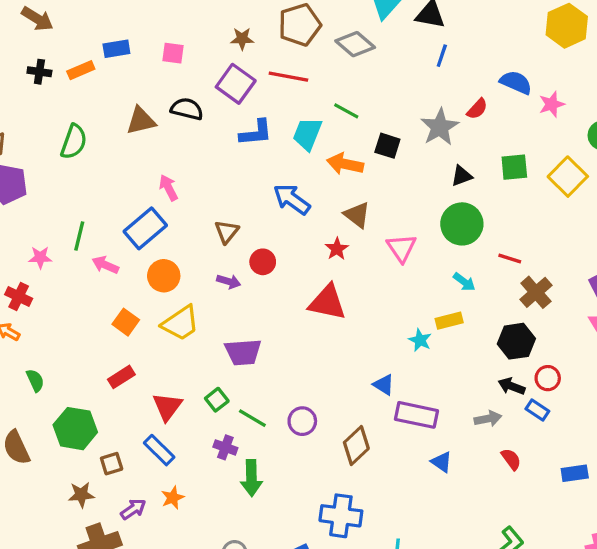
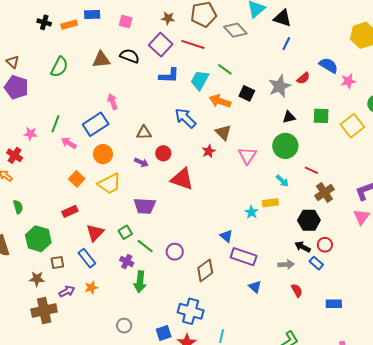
brown triangle: (227, 232) -> (144, 133), turned 42
red triangle: (327, 302) -> (182, 179), moved

